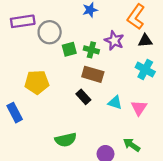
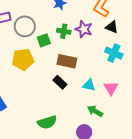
black triangle: (145, 41) -> (112, 27), turned 32
green cross: (91, 50) -> (64, 31), moved
yellow pentagon: (37, 82) -> (23, 59), moved
green arrow: (132, 145) -> (95, 111), moved

